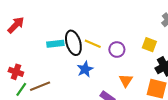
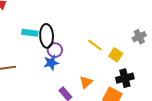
yellow line: (93, 44) -> (95, 45), moved
purple circle: (117, 50) -> (55, 50), moved

